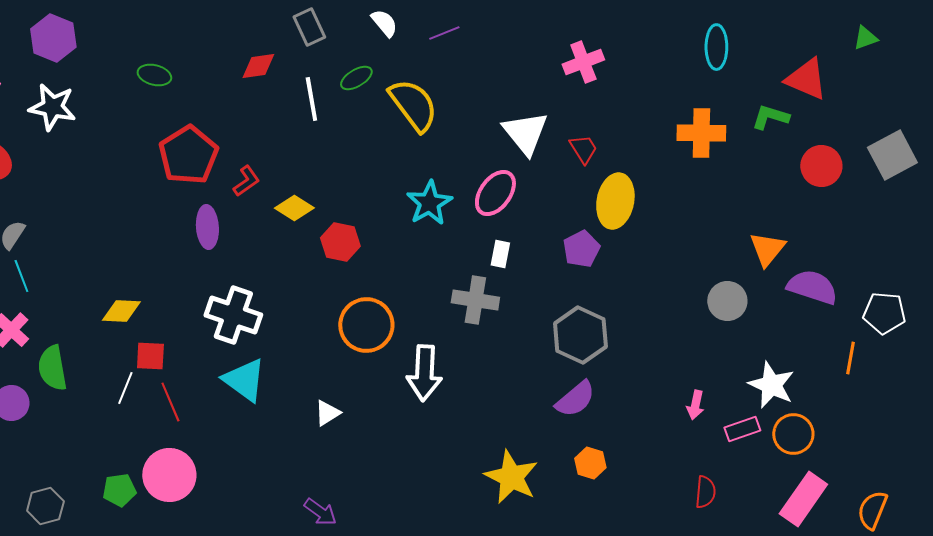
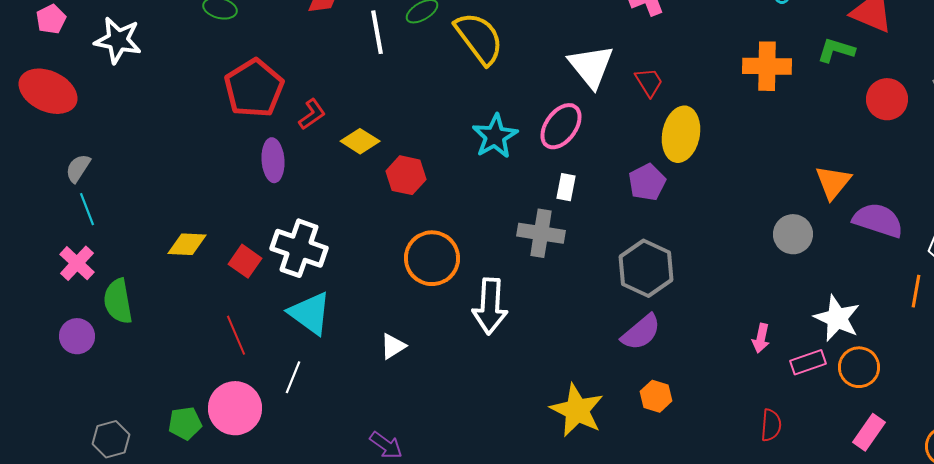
red square: (150, 356) -> (245, 261), moved, turned 32
white line: (125, 388) -> (293, 377), moved
pink rectangle: (803, 499) -> (869, 432), size x0.7

